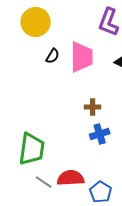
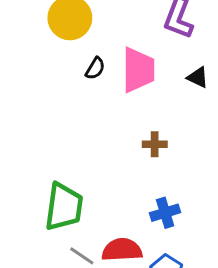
blue cross: (100, 134) -> (165, 213), moved

